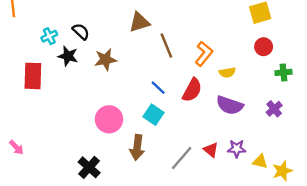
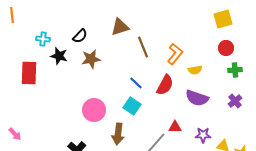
black semicircle: (81, 31) -> (80, 36), moved, turned 91
cyan cross: (49, 36) -> (43, 39), turned 32
green cross: (284, 72) -> (235, 70), moved
red triangle: (211, 150) -> (175, 127), moved, turned -40

